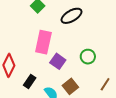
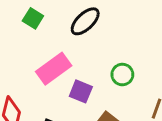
pink rectangle: (43, 42) -> (54, 69), turned 55

